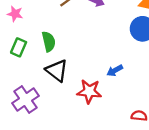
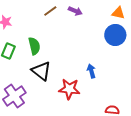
blue arrow: (115, 71) -> (91, 71), turned 104

